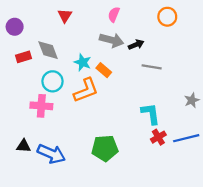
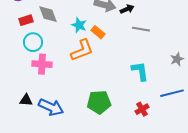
cyan circle: (52, 81) -> (33, 42), moved
red cross: (158, 137) -> (142, 109), moved

